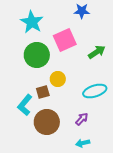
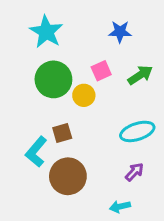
blue star: (82, 11) -> (120, 32), moved
pink square: (65, 40) -> (101, 71), moved, size x0.6
yellow circle: (58, 79) -> (84, 95), moved
purple arrow: (82, 119) -> (134, 172), moved

